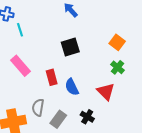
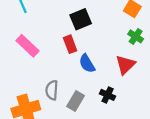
red rectangle: (52, 77) -> (70, 44), moved
red triangle: (106, 92) -> (125, 65), turned 36

